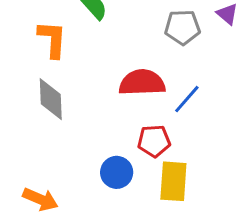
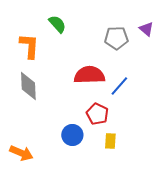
red pentagon: (154, 141) -> (97, 114), turned 30
yellow rectangle: (173, 181) -> (110, 141), size x0.6

